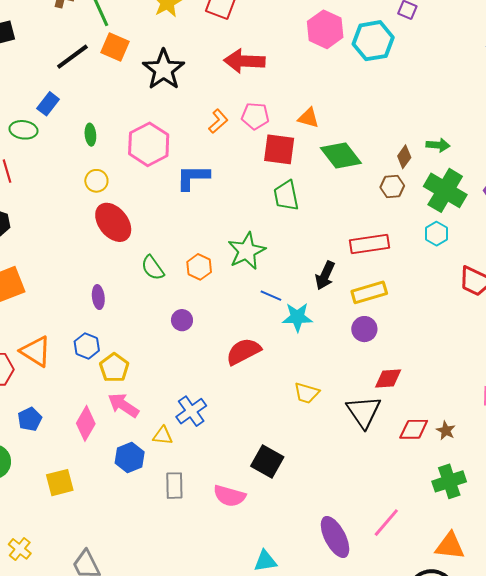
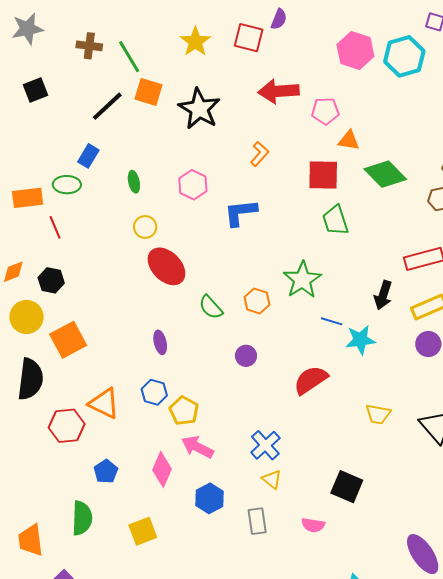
pink pentagon: (255, 116) -> (325, 111), moved
pink hexagon: (149, 144) -> (193, 185), size x0.7
yellow triangle: (163, 436) -> (272, 479), moved, turned 40
pink semicircle: (229, 496) -> (313, 525), size x0.7

